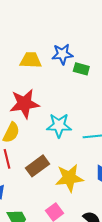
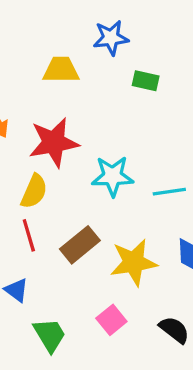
blue star: (62, 54) -> (111, 38), moved

